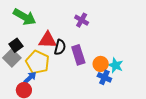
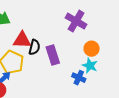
purple cross: (82, 20) -> (76, 21), moved, size x1.5
orange circle: (101, 64) -> (92, 49), moved

